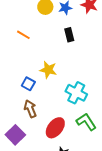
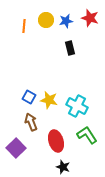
orange line: (23, 35) -> (24, 26), moved, turned 64
yellow star: (48, 70) -> (49, 100), moved
red ellipse: (55, 128) -> (56, 141), turned -55

